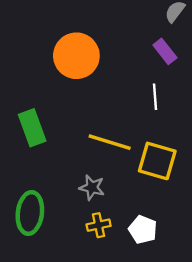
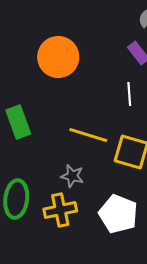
yellow cross: (99, 225) -> (60, 210), moved, size x1.5
white pentagon: (143, 230) -> (118, 214), size x1.5

